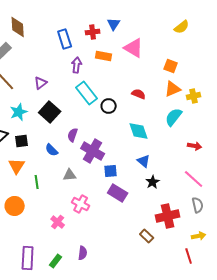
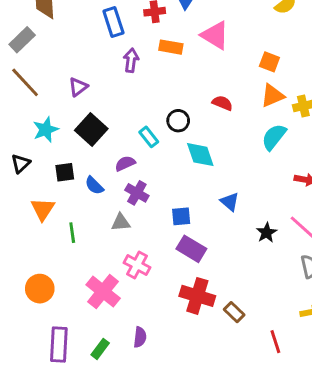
cyan rectangle: (87, 93) -> (149, 137), moved, size x0.6
cyan diamond: (139, 131) -> (200, 155), moved
purple semicircle: (73, 135) -> (125, 163), turned 48
black square: (22, 141) -> (65, 172), moved
purple cross: (93, 151) -> (137, 193), moved, size x0.7
black star: (153, 182) -> (267, 233), moved
orange circle: (15, 206) -> (40, 289), moved
red cross: (168, 216) -> (197, 296), moved, turned 30
pink cross: (58, 222) -> (103, 292), size x1.6
red line: (189, 256) -> (275, 342), moved

